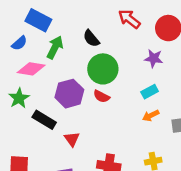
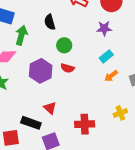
black semicircle: (91, 38) -> (50, 22), turned 35
green circle: (103, 69) -> (64, 45), size x0.6
black rectangle: (44, 120) -> (31, 123), moved

